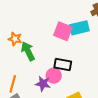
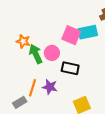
pink circle: (54, 76) -> (52, 53), moved
orange line: (13, 84) -> (33, 88), moved

